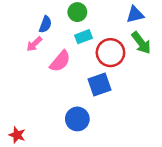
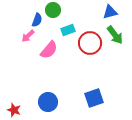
green circle: (77, 12) -> (53, 10), moved
blue square: (99, 85) -> (94, 98), moved
blue circle: (77, 119) -> (48, 102), moved

